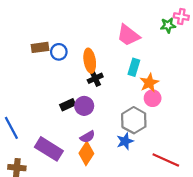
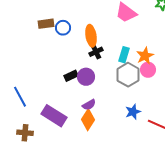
cyan rectangle: (134, 67) -> (124, 55), moved
gray hexagon: (134, 120) -> (128, 75), moved
blue star: (125, 141) -> (133, 112), moved

